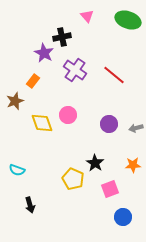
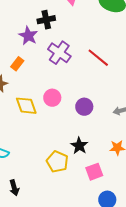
purple circle: (109, 124) -> (84, 107), moved

